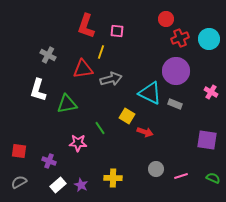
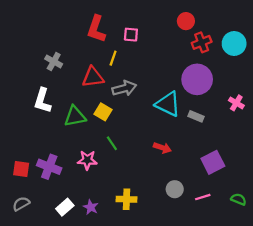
yellow square: (127, 116) -> (103, 112), moved
purple square: (207, 140) -> (213, 162), moved, turned -35
purple cross: (49, 161) -> (49, 167), moved, size x1.5

